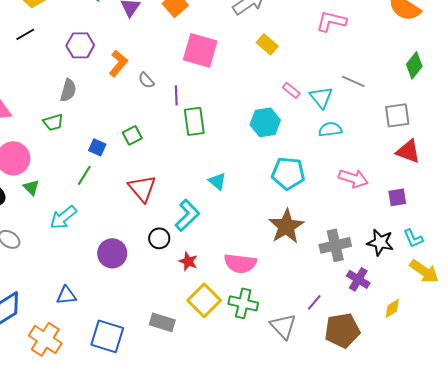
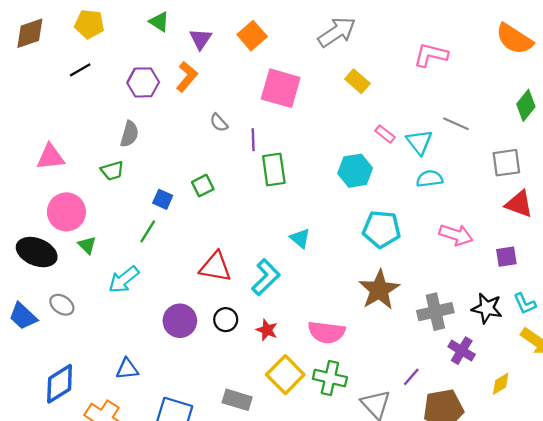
orange L-shape: (118, 63) -> (187, 77), moved
red triangle: (142, 188) -> (215, 267), moved, turned -40
black circle: (159, 238) -> (226, 320), moved

